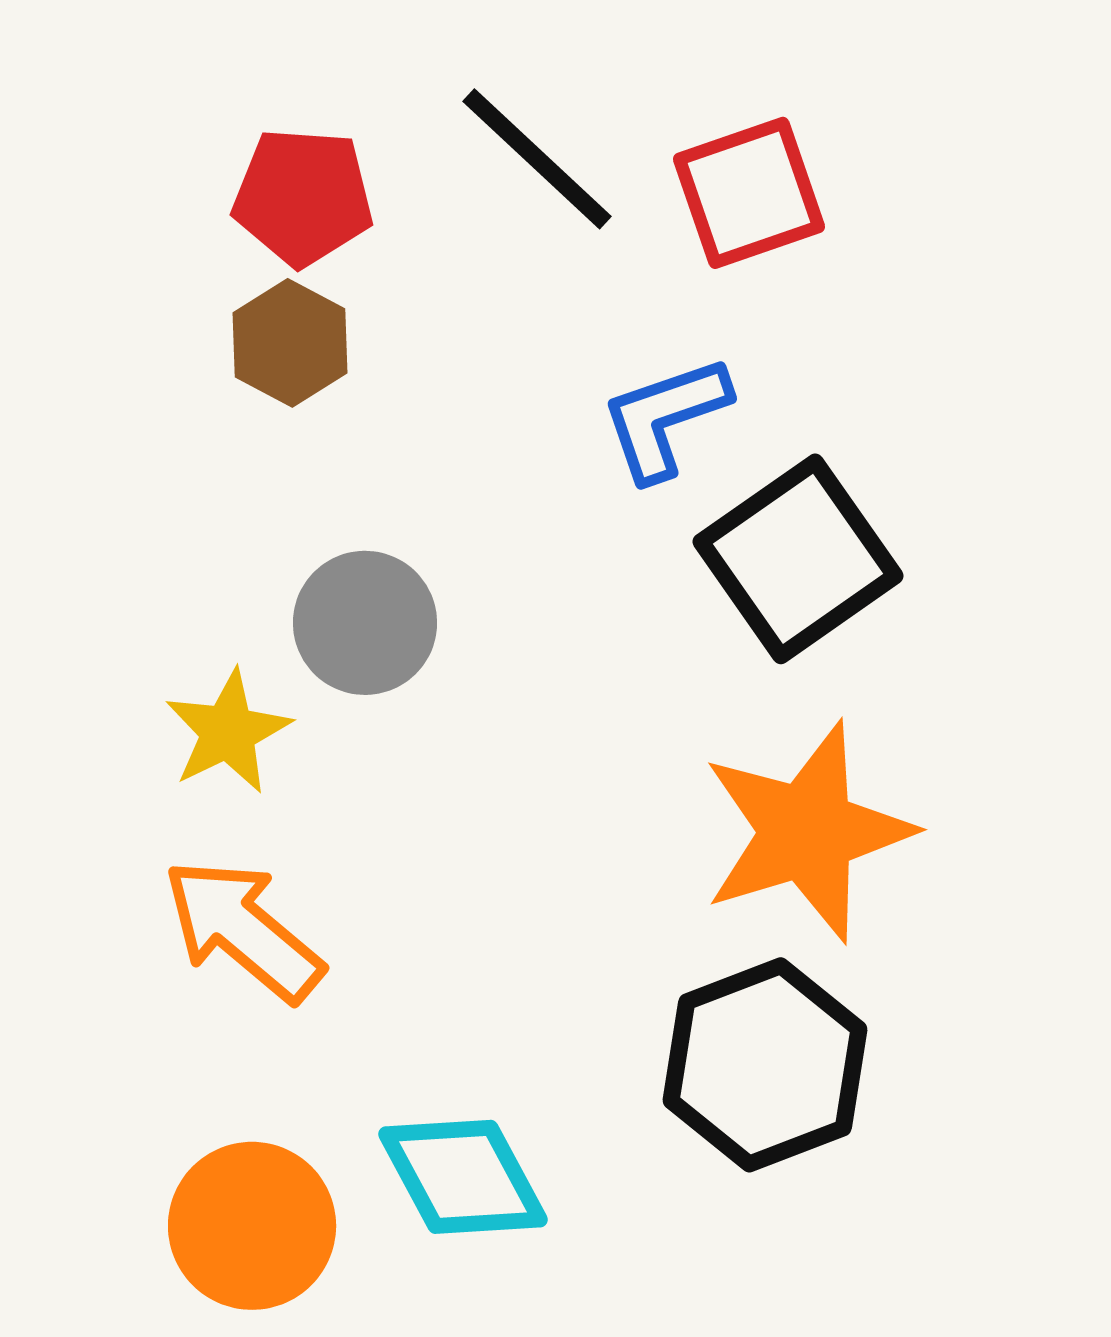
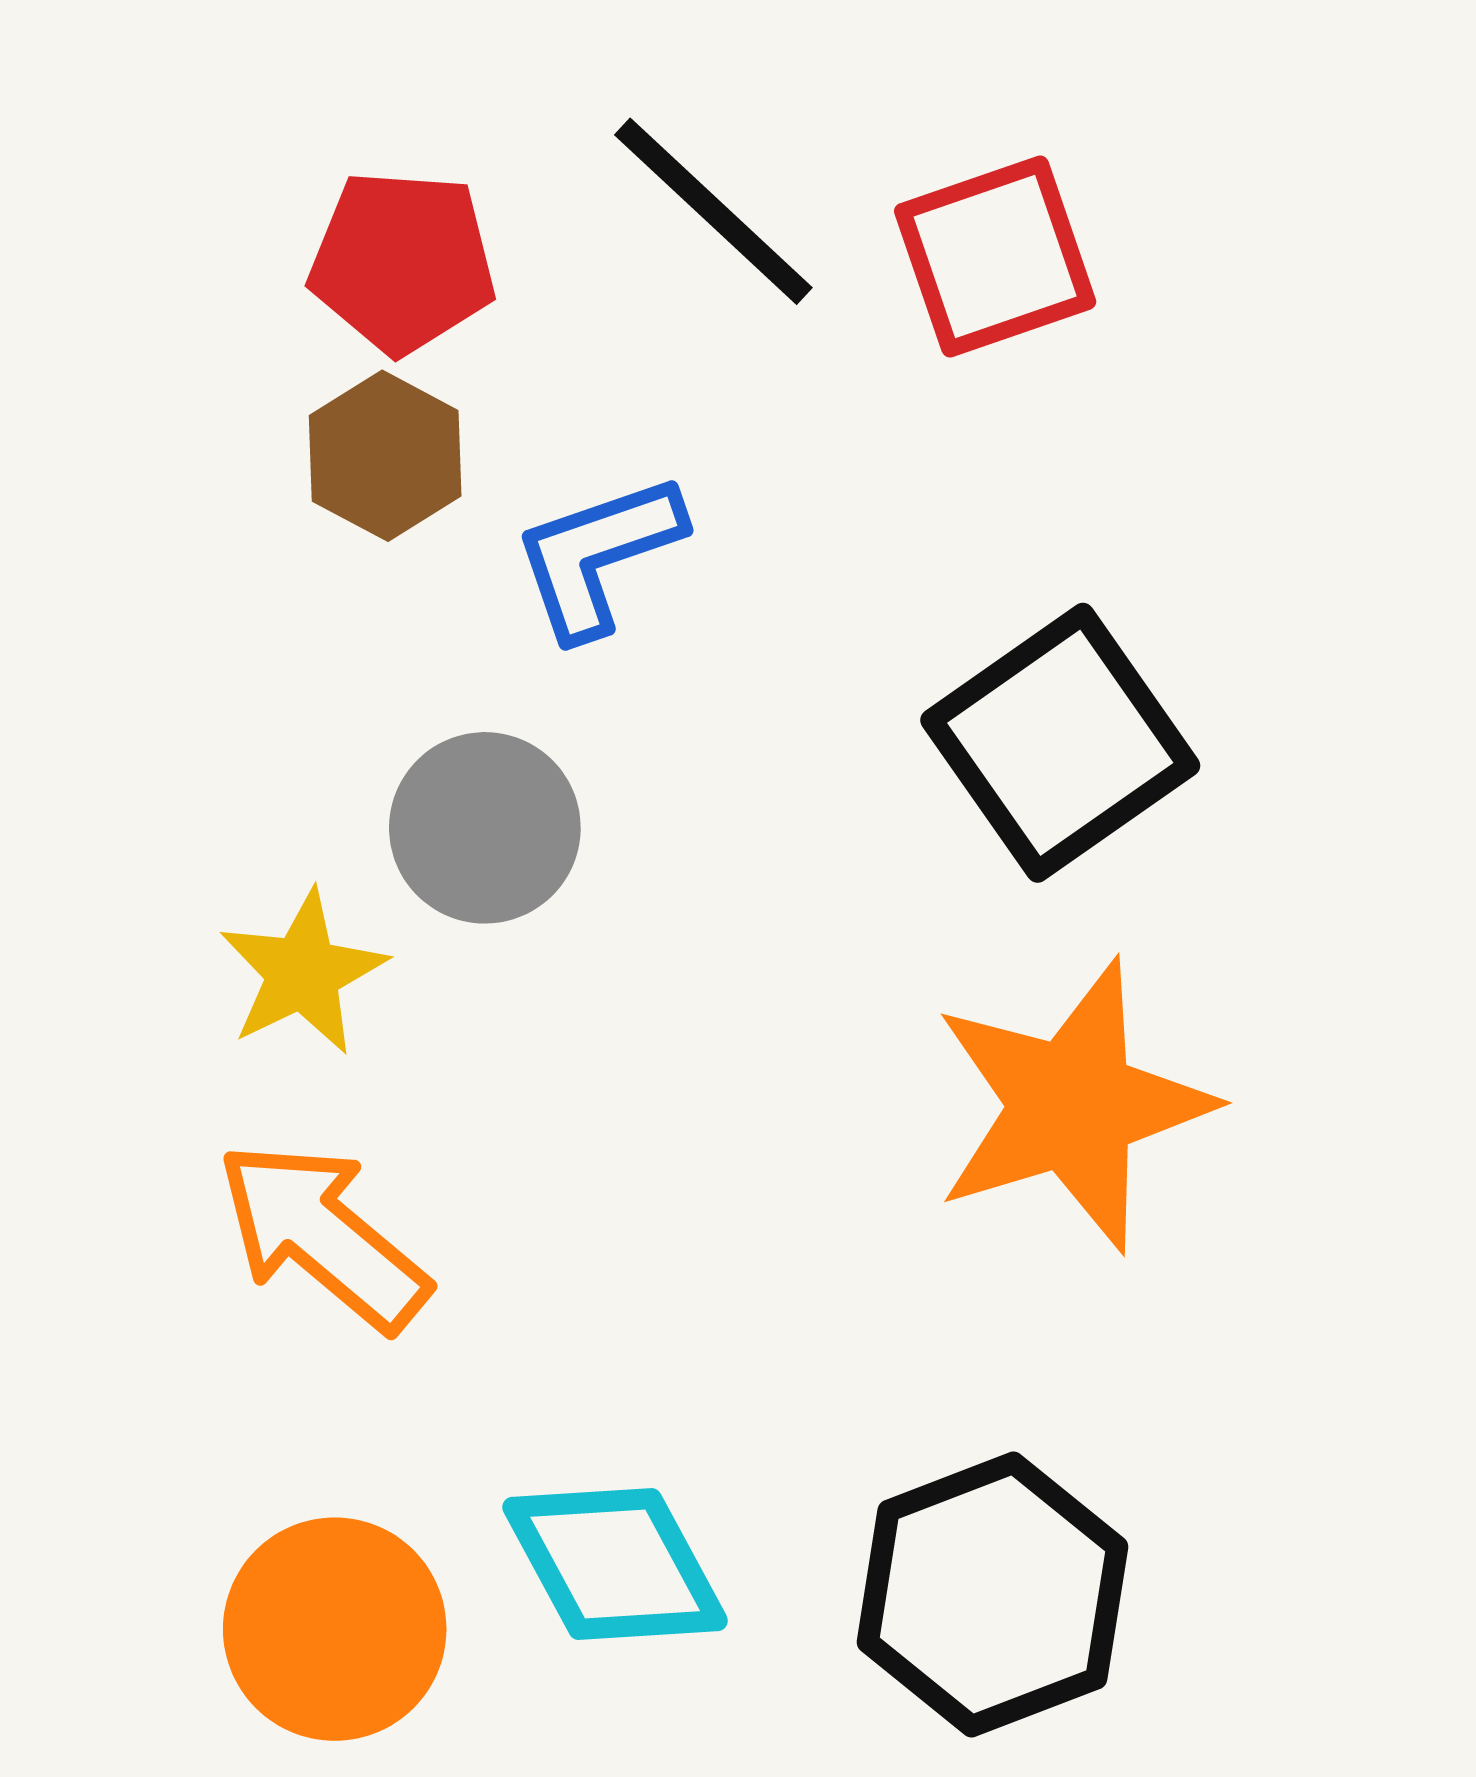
blue L-shape: (665, 418) -> (598, 555), moved
black hexagon: (765, 1065) -> (992, 1595), moved

